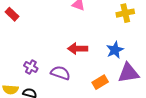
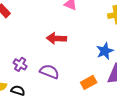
red arrow: (78, 49) -> (56, 38), moved

